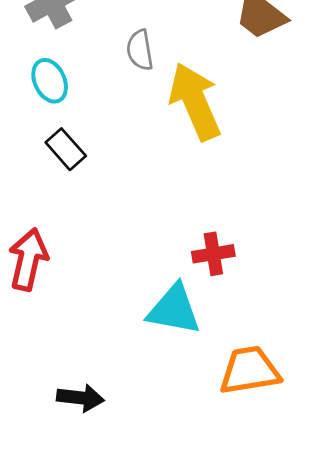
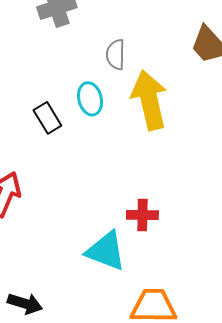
cyan ellipse: (50, 81) -> (90, 99), moved

